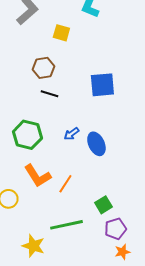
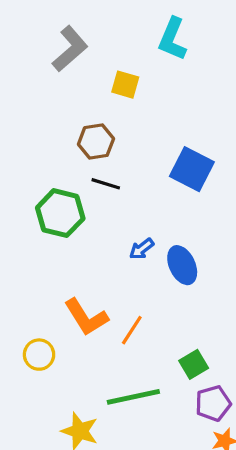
blue square: (102, 85) -> (192, 169), turned 32
green hexagon: (27, 135) -> (60, 213), moved

